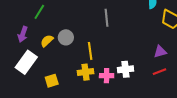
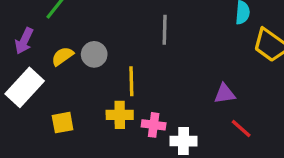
purple triangle: (160, 52) -> (225, 94), moved
white cross: (125, 69) -> (184, 141), moved
red line: (160, 72) -> (241, 128), turned 56

